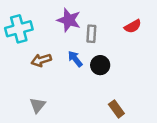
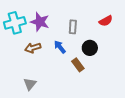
purple star: (69, 20) -> (40, 22), moved
black circle: (100, 65) -> (90, 48), moved
brown rectangle: (116, 109) -> (78, 65), moved

